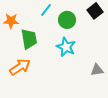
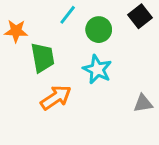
orange arrow: (20, 67) -> (56, 97), moved

